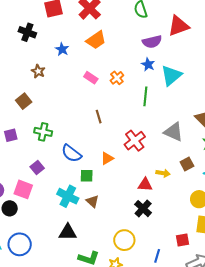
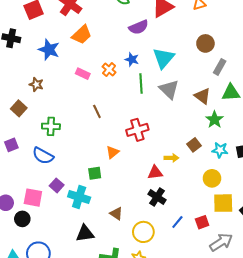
blue star: (62, 49) -> (49, 50), size x1.5
blue star: (148, 64) -> (132, 59), moved
brown star: (38, 71) -> (36, 84), moved
green cross: (43, 132) -> (51, 126), moved
gray triangle: (174, 132) -> (169, 89), moved, turned 30
red cross: (135, 141) -> (137, 130), turned 30
blue semicircle: (71, 153) -> (43, 156), moved
purple square: (37, 168) -> (57, 185), moved
brown triangle: (92, 201) -> (116, 214), moved
blue line: (157, 256) -> (177, 222), moved, turned 32

